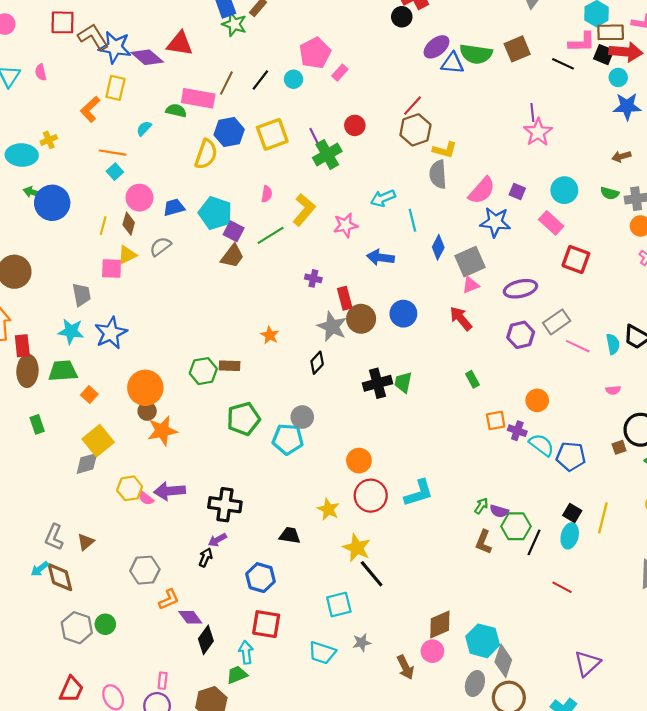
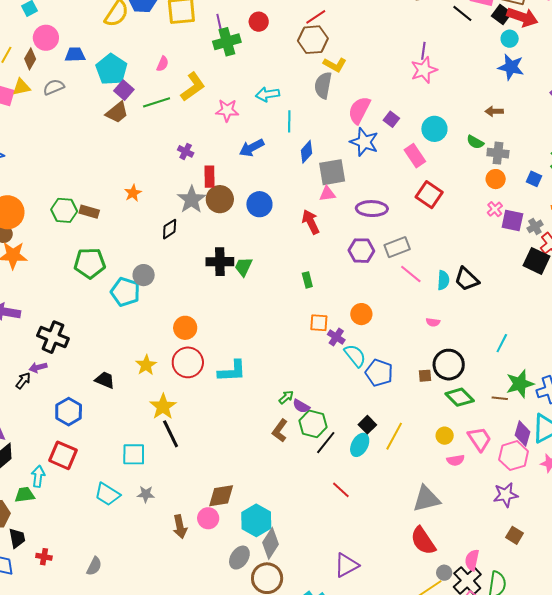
pink semicircle: (482, 190) -> (359, 110), turned 152
blue arrow: (380, 257) -> (252, 148), turned -50

